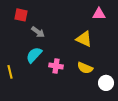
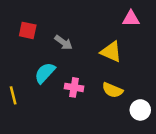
red square: (21, 15) -> (28, 30), moved
gray arrow: (38, 32) -> (63, 42), moved

